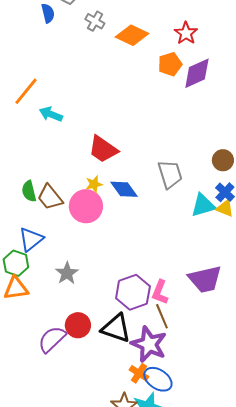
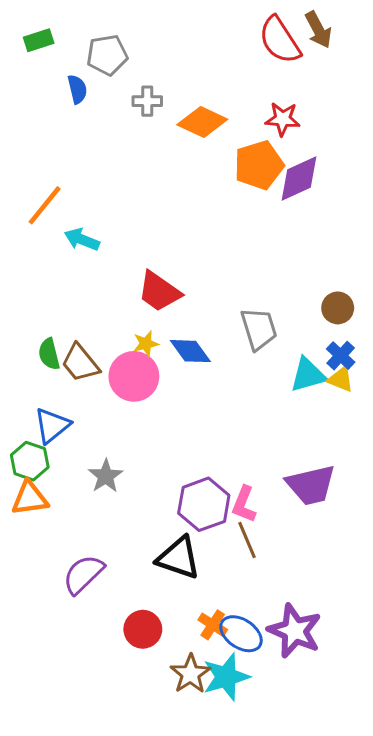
gray cross: (95, 21) -> (147, 101), turned -30
red star: (186, 33) -> (283, 119), turned -30
orange pentagon: (170, 64) -> (259, 165), size x1.4
red circle: (78, 325) -> (143, 629), moved
purple star: (149, 344) -> (295, 631), moved

